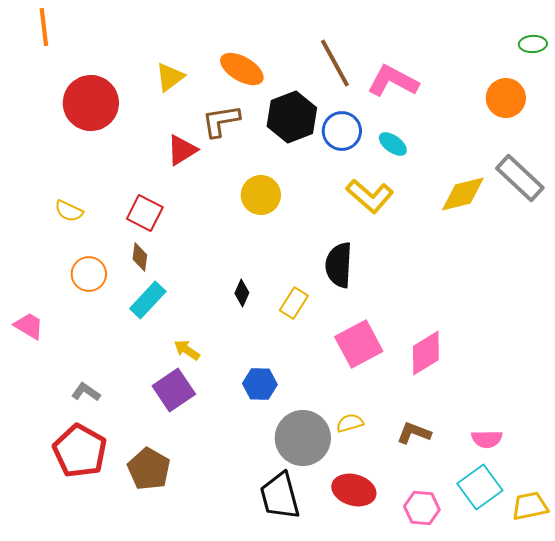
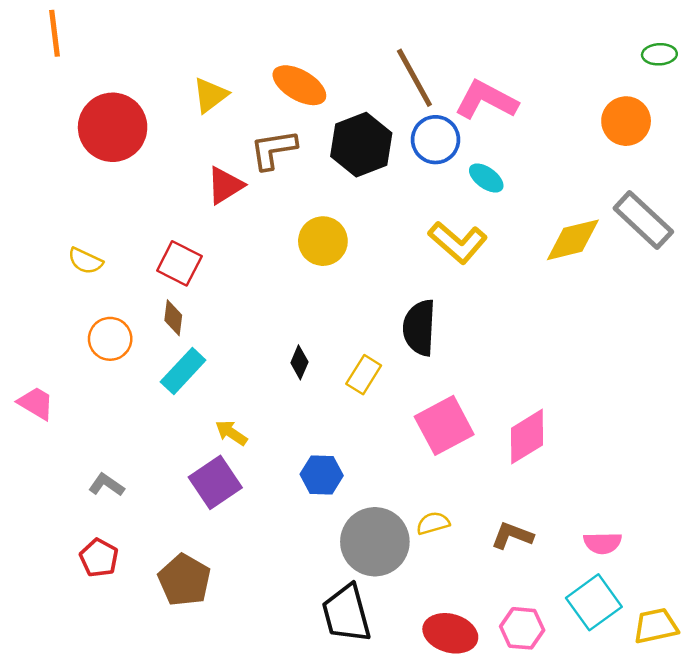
blue circle: (342, 131) -> (435, 140), moved
red pentagon: (80, 451) -> (99, 558), size x0.6
red ellipse: (354, 490) -> (450, 633), moved

